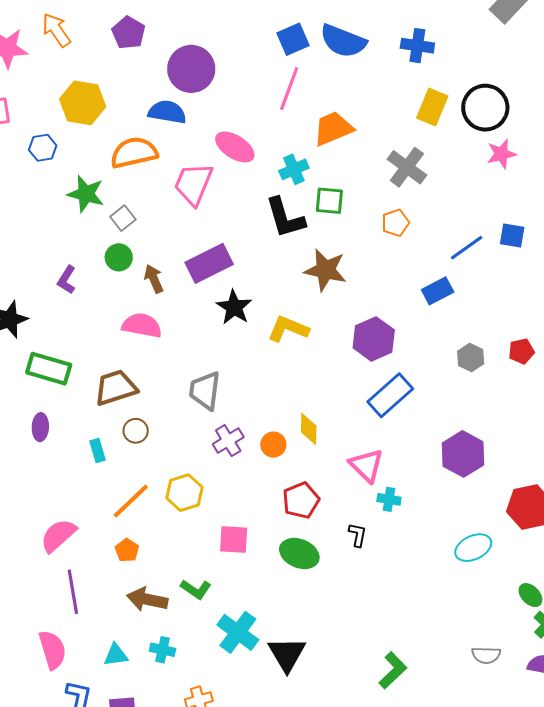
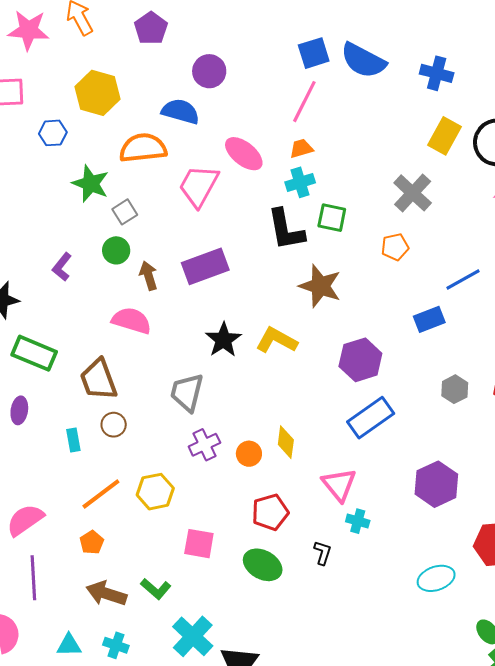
purple circle: (191, 69) -> (209, 71), size x0.7
orange trapezoid: (333, 129) -> (301, 148), moved, size x0.6
black star: (234, 307) -> (223, 340), moved
brown trapezoid: (116, 388) -> (99, 380), turned -99

